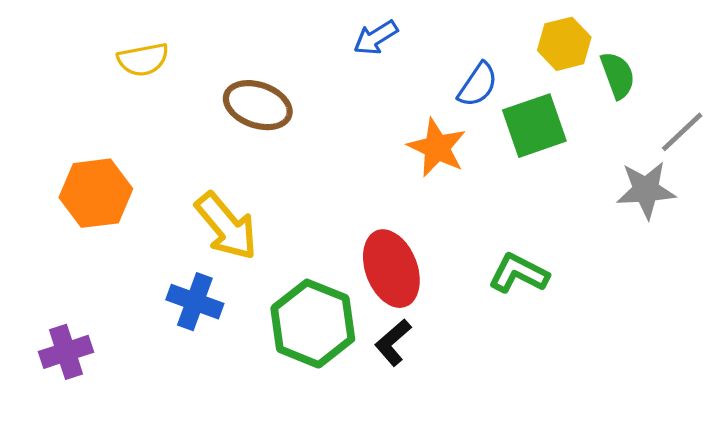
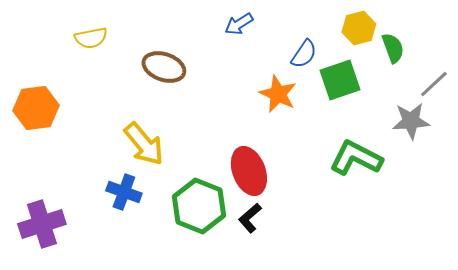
orange hexagon: (96, 193) -> (36, 108), moved
green L-shape: (519, 273) -> (356, 158), moved, size x1.4
purple cross: (66, 352) -> (42, 224), size x1.4

